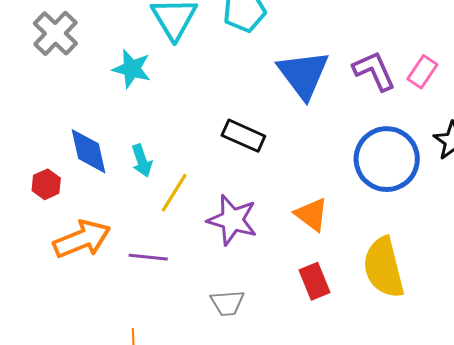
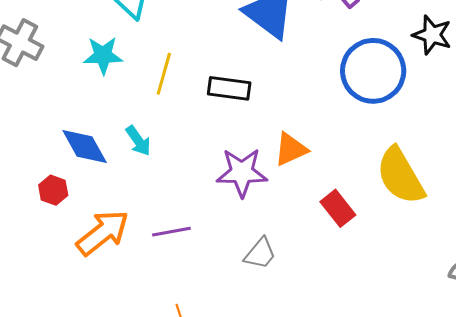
yellow line: (174, 193) -> (164, 74), moved
orange triangle: (312, 214) -> (291, 149), moved, turned -45
gray trapezoid: (227, 303) -> (260, 254), turned -30

